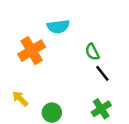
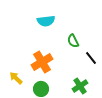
orange cross: (32, 51) -> (42, 62), moved
black line: (102, 73) -> (91, 58), moved

